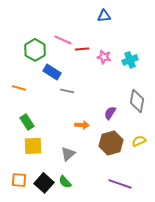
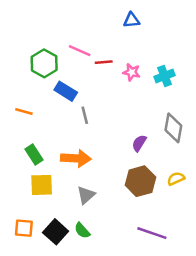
gray line: (67, 91) -> (85, 115), turned 64
orange arrow: (82, 125) -> (76, 158), moved, size x1.6

